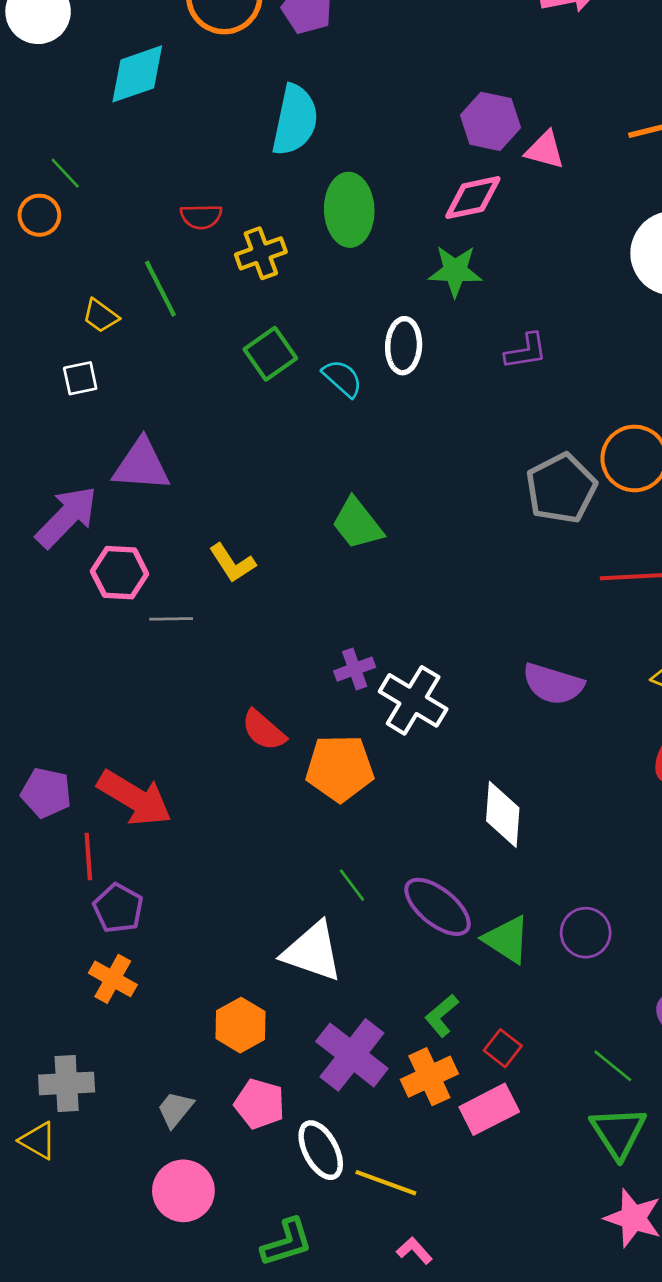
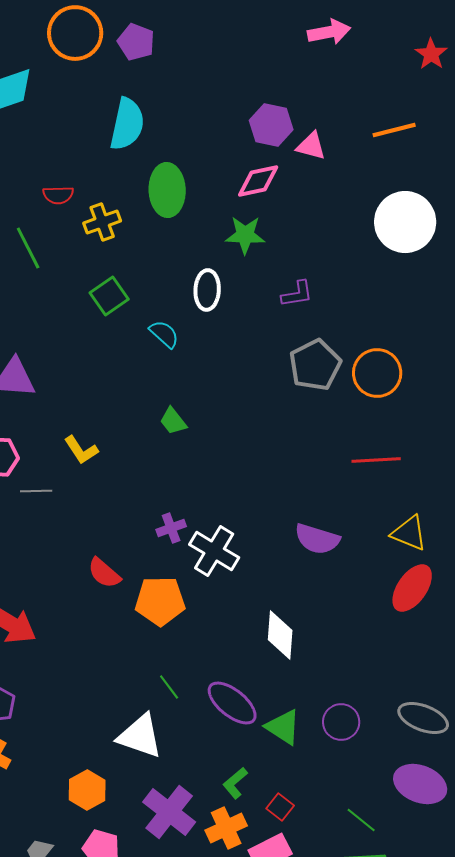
cyan semicircle: (342, 378) -> (164, 334), moved
gray pentagon: (561, 488) -> (315, 365), moved
green trapezoid: (357, 524) -> (173, 421), size x0.7

